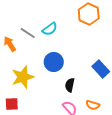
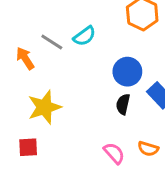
blue circle: (54, 62) -> (127, 72), moved
black semicircle: (70, 85) -> (123, 104), moved

